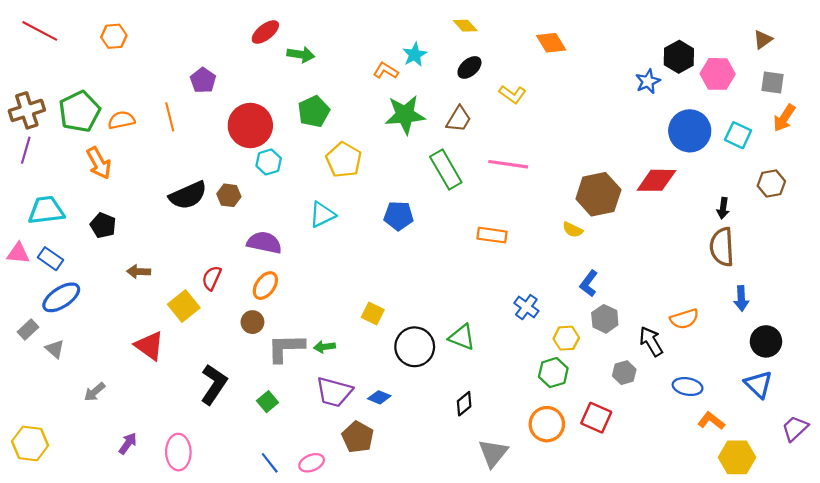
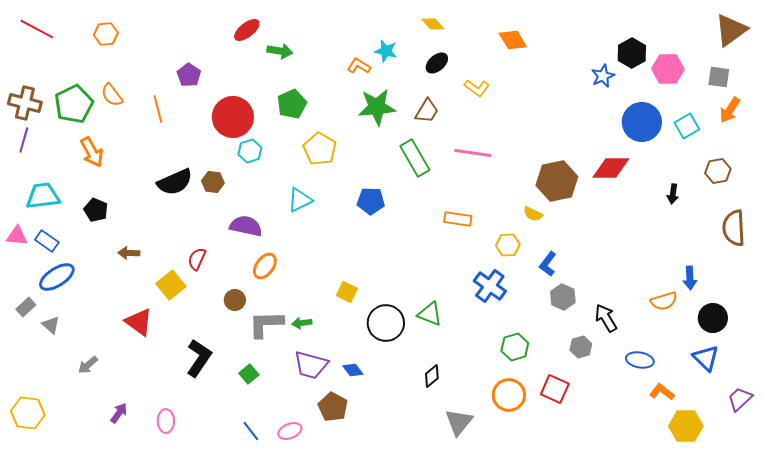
brown triangle: (763, 40) -> (731, 30), moved, size x1.8
cyan star: (415, 55) -> (386, 51), turned -30
brown cross: (27, 110) -> (25, 103), turned 32
orange semicircle: (121, 120) -> (112, 95), moved, turned -115
cyan square: (738, 135) -> (687, 126), turned 35
brown semicircle: (722, 247) -> (734, 228), moved
orange ellipse: (265, 286) -> (265, 266), moved
blue cross: (526, 307) -> (490, 286), size x1.4
orange semicircle: (684, 319) -> (664, 301), moved
yellow hexagon: (566, 338) -> (508, 245), moved
blue diamond: (379, 397) -> (353, 370), turned 30
pink ellipse: (178, 452) -> (166, 421), size x0.7

